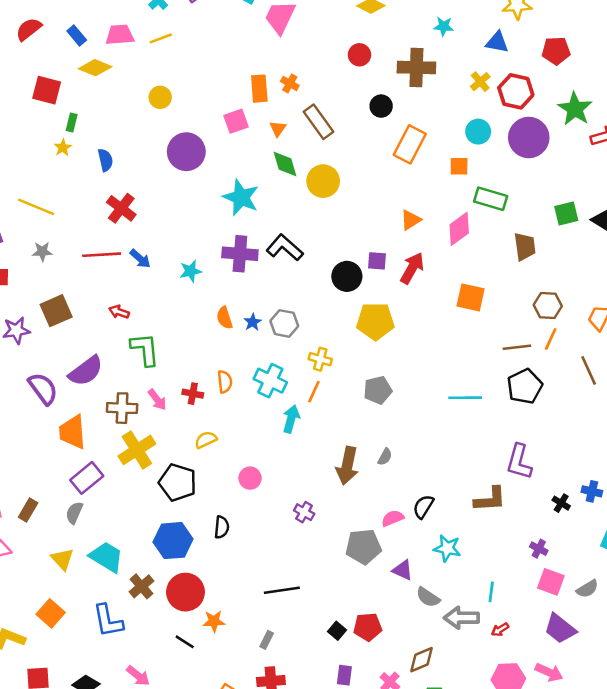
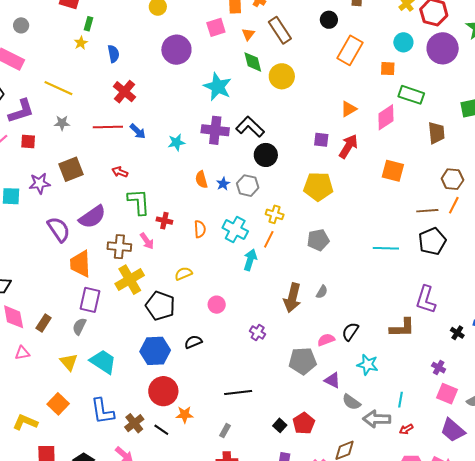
black circle: (347, 276) -> (266, 155), moved
red cross: (193, 394) -> (164, 221), moved
purple rectangle: (87, 478) -> (90, 300), turned -40
black semicircle: (222, 527) -> (193, 342), turned -120
brown cross: (141, 586) -> (134, 423), moved
red pentagon: (368, 627) -> (304, 423), turned -30

